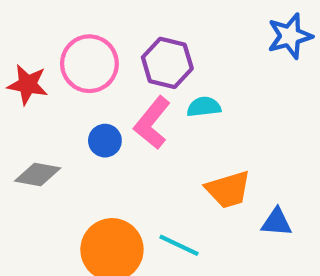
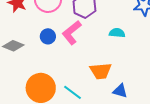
cyan semicircle: (204, 107) -> (117, 33), moved

